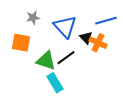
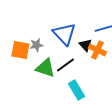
gray star: (33, 18) -> (36, 45), moved
cyan rectangle: (55, 83) -> (76, 90), moved

